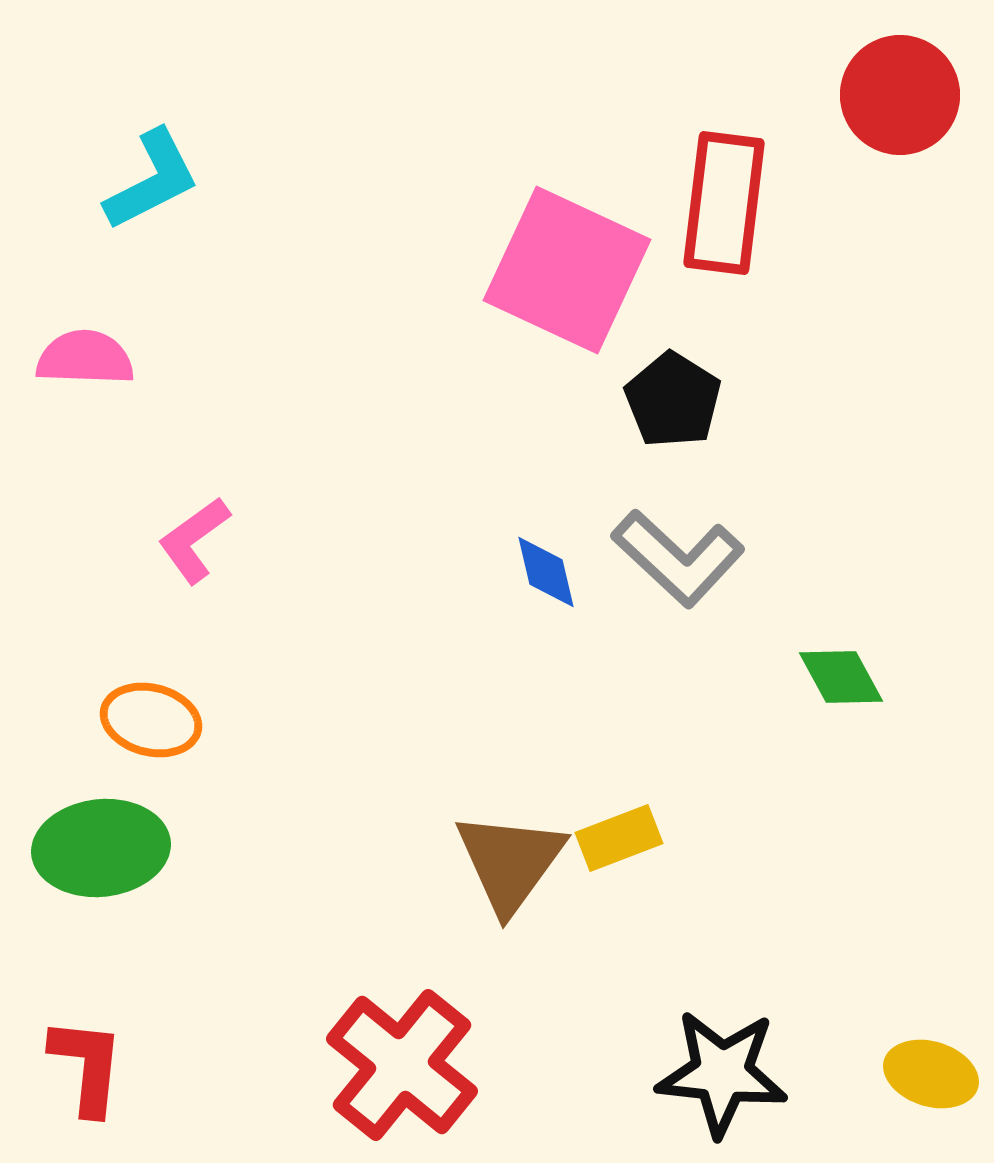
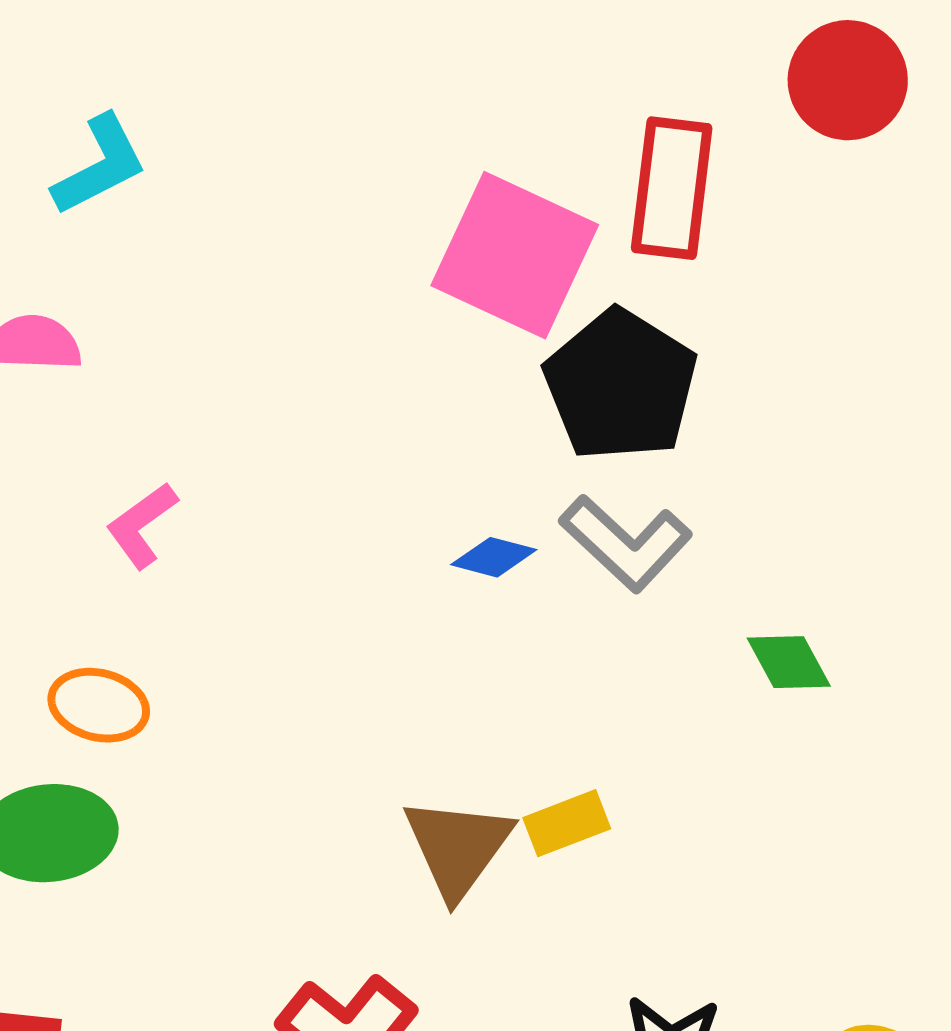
black pentagon: (673, 400) -> (621, 385), size x1.6
blue diamond: (546, 572) -> (494, 557), turned -62

